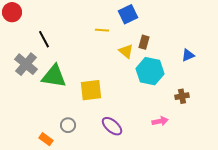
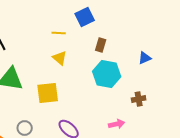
yellow triangle: (126, 51) -> (60, 58), moved

